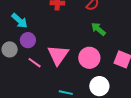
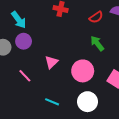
pink triangle: (58, 55) -> (51, 62), size x0.6
pink line: (35, 63) -> (25, 76), moved

